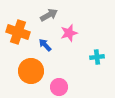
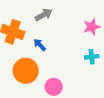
pink star: (69, 33) -> (92, 27), moved

